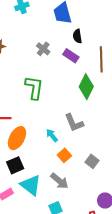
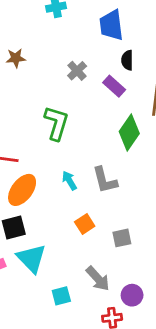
cyan arrow: (52, 135) -> (69, 181), moved
gray square: (92, 161) -> (122, 238), turned 32
gray arrow: (59, 181) -> (98, 279), moved

